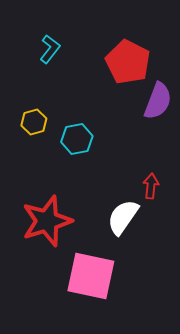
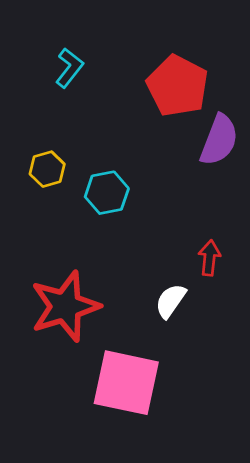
white semicircle: (123, 217) -> (171, 301), size x0.7

